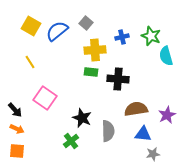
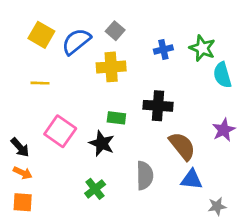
yellow cross: (95, 50) -> (111, 67), moved
yellow line: (30, 62) -> (40, 83), turned -56
green rectangle: (91, 72) -> (116, 118), moved
brown semicircle: (136, 109) -> (182, 146), turned 60
purple star: (167, 115) -> (224, 130), moved
black star: (82, 118) -> (102, 143), moved
gray star: (153, 154) -> (217, 206), moved

